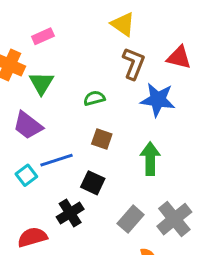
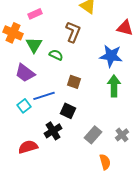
brown L-shape: (134, 63) -> (73, 32), moved
green semicircle: (94, 98) -> (56, 55), moved, turned 40
green arrow: (150, 159) -> (114, 86), moved
gray cross: (174, 219) -> (122, 135), size x0.6

